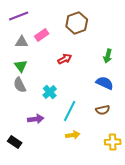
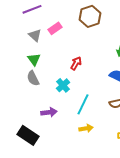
gray triangle: (22, 42) -> (35, 35), turned 40
red arrow: (65, 59) -> (76, 63), moved, turned -32
black rectangle: (15, 142) -> (28, 135), size x1.5

